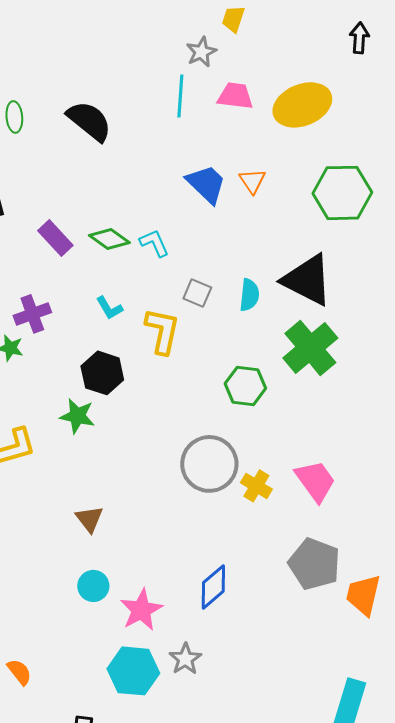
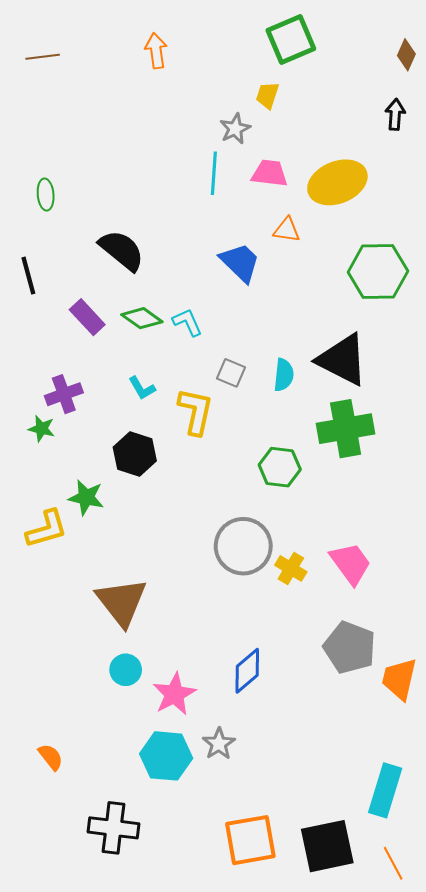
black semicircle: (89, 121) -> (122, 250), moved
orange triangle: (252, 181) -> (287, 230), moved, turned -48
green cross: (310, 348) -> (346, 429), turned 30
green star: (77, 416) -> (86, 498), moved
brown triangle: (89, 519) -> (122, 602), size x1.8

